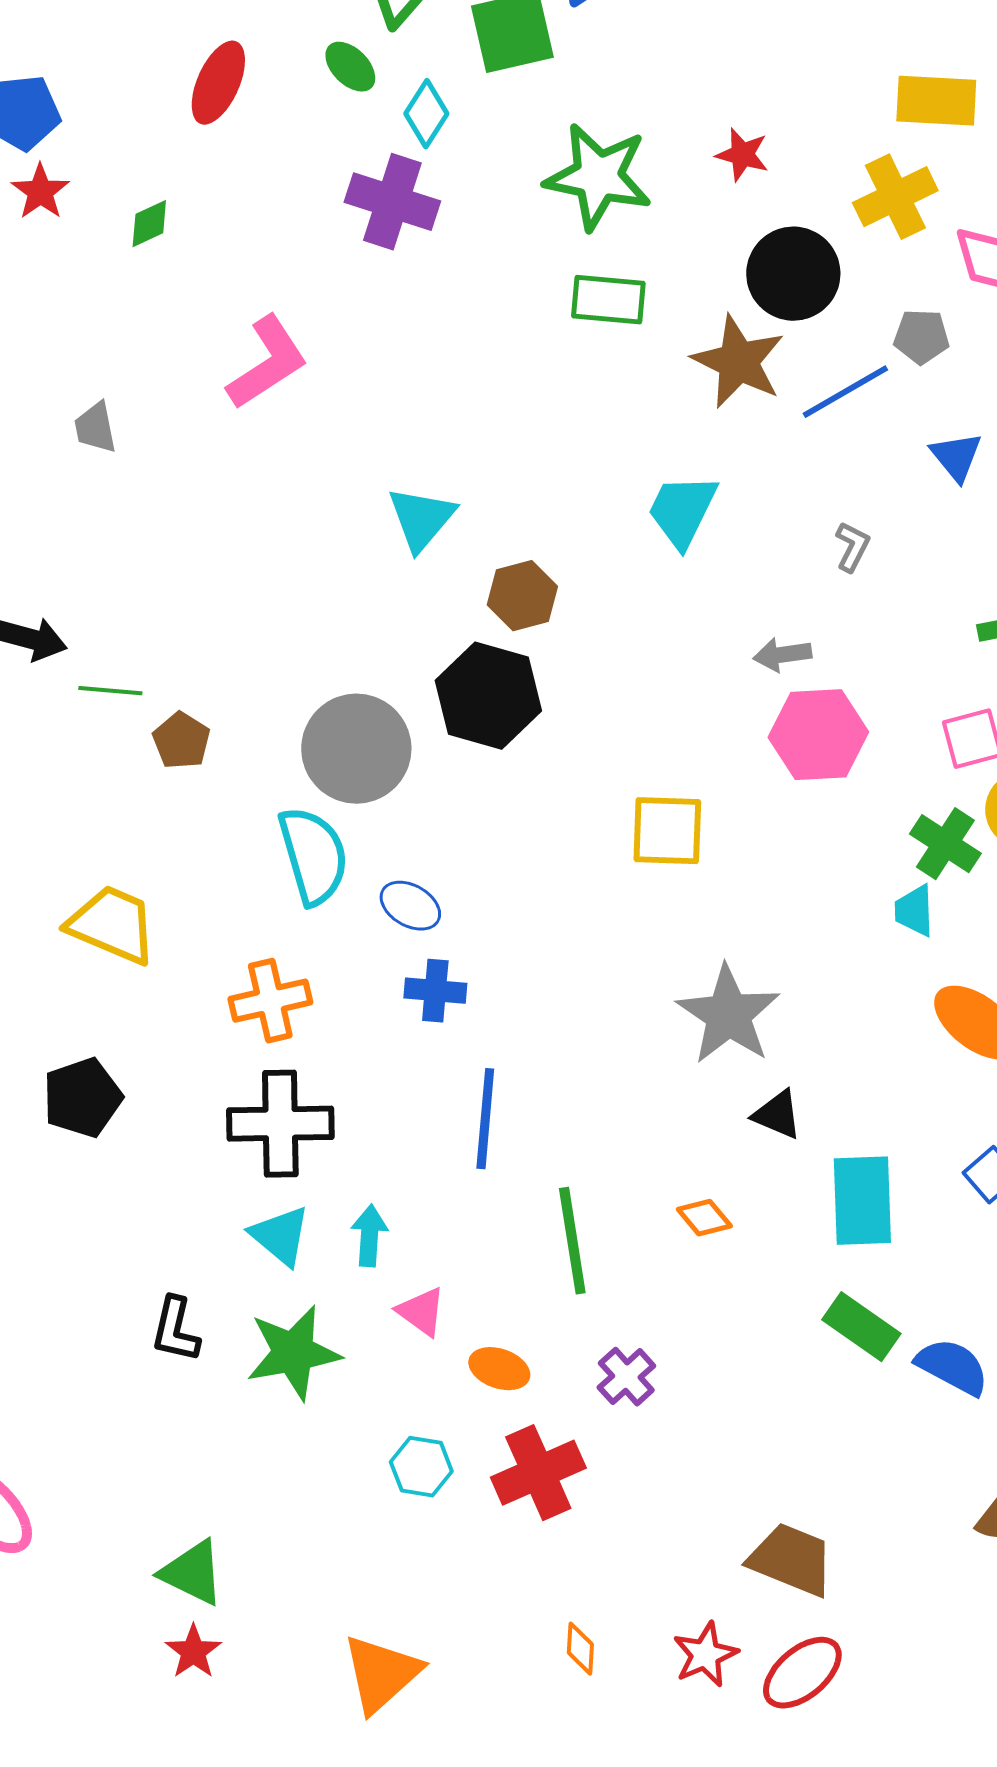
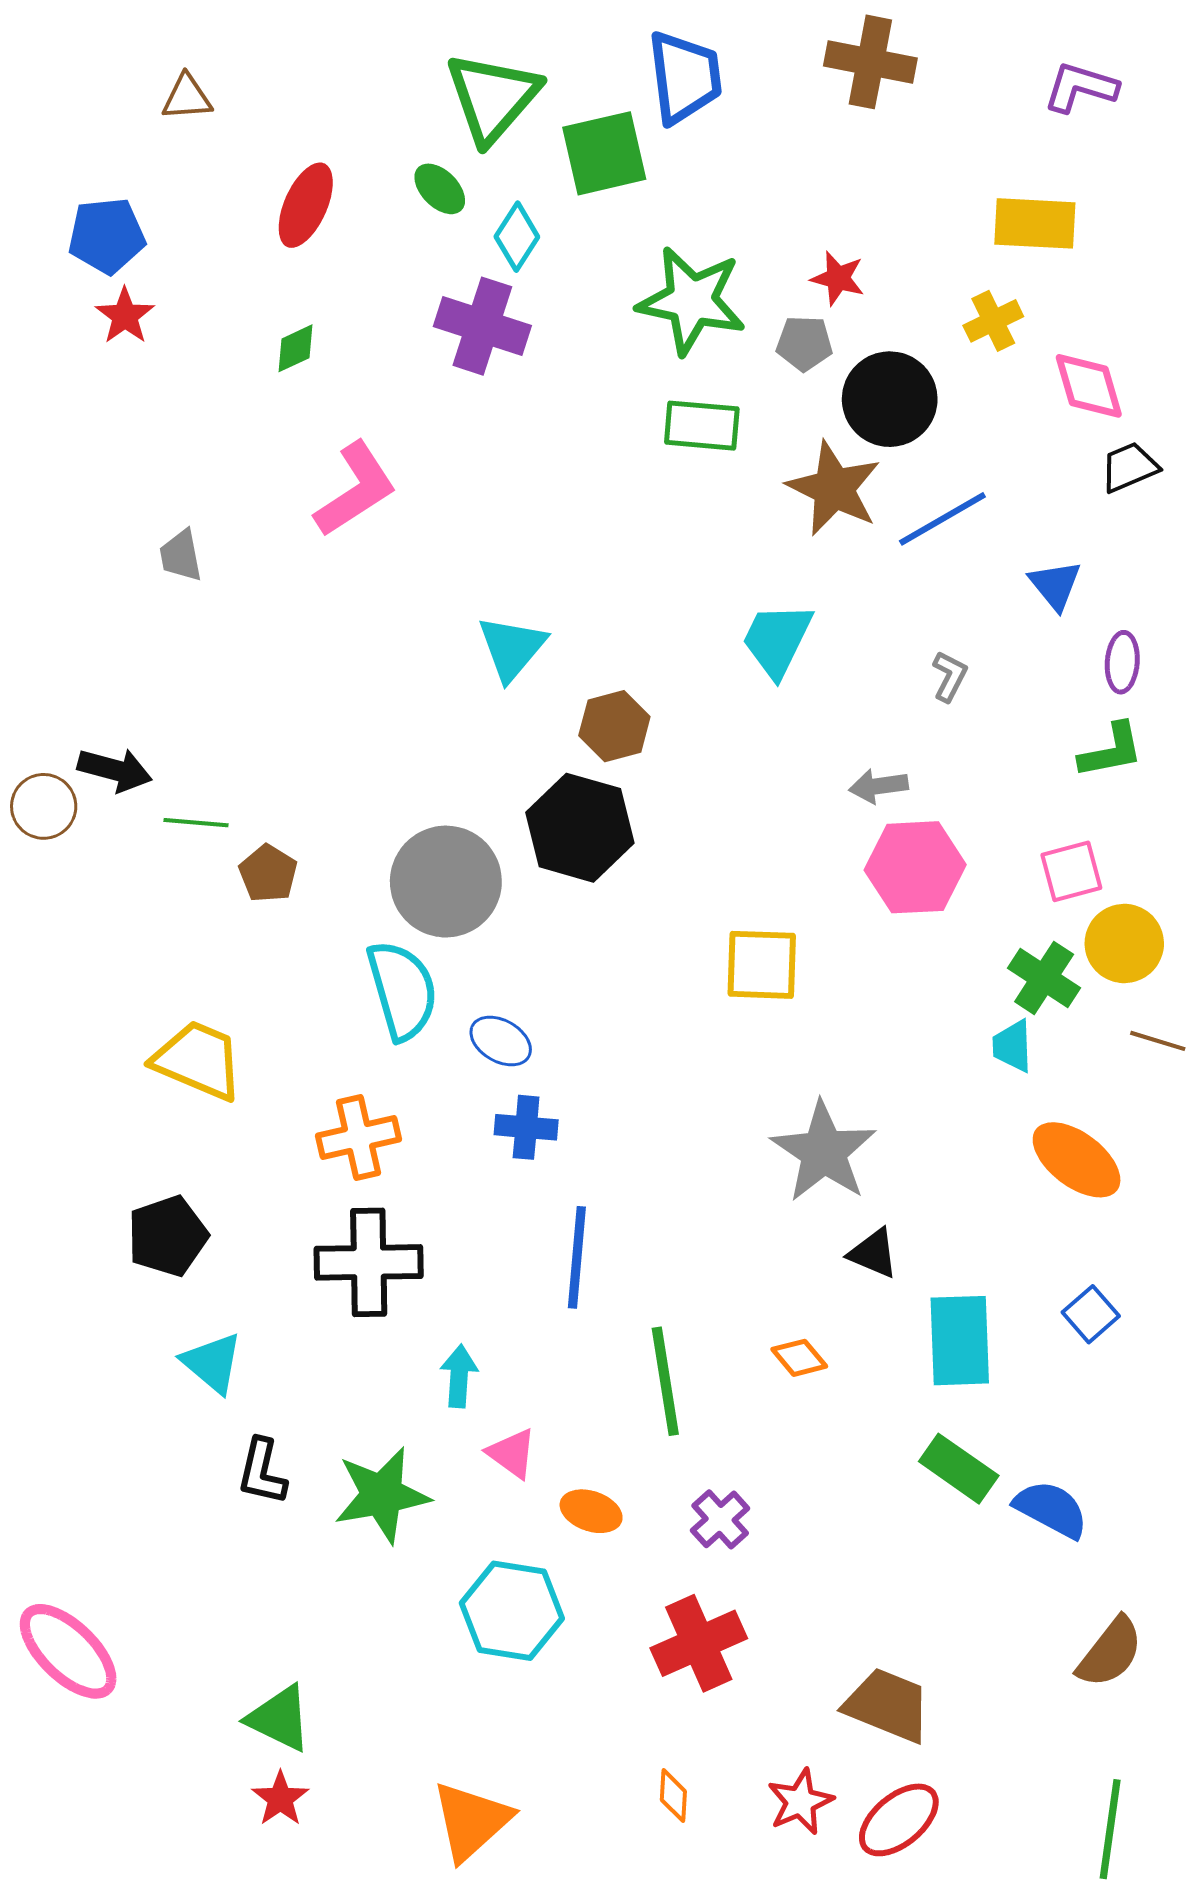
yellow cross: (895, 197) -> (993, 321), size x0.7
green diamond: (149, 224) -> (296, 348), moved
gray pentagon: (921, 337) -> (804, 343), moved
cyan triangle: (280, 1236) -> (212, 1363), moved
cyan hexagon: (421, 1467) -> (512, 1611), size x1.6
red cross: (538, 1473) -> (699, 1643), moved

